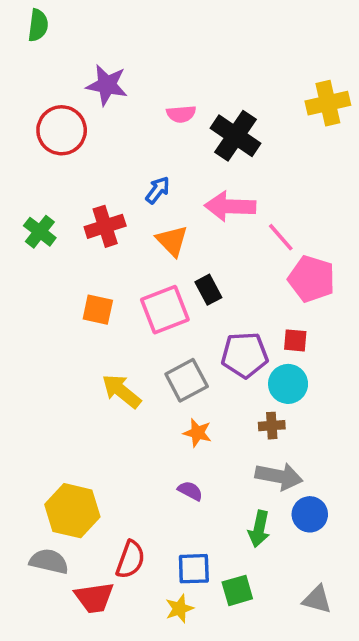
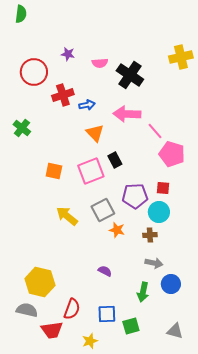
purple star: (107, 85) -> (68, 54), moved, size x0.6
blue arrow: (158, 190) -> (87, 105), turned 42
red cross: (105, 226) -> (63, 95), moved
orange star: (197, 433) -> (117, 230), moved
gray arrow: (279, 476) -> (154, 263), size x0.7
yellow star: (179, 609) -> (90, 341), moved

